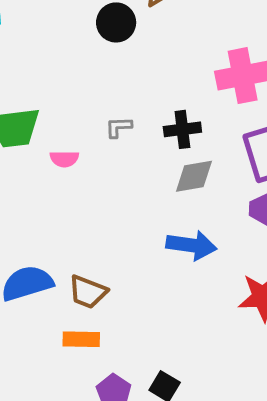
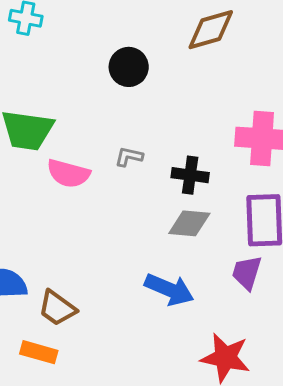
black circle: (116, 22) -> (129, 67), moved
pink semicircle: (64, 159) -> (68, 173), size x1.5

